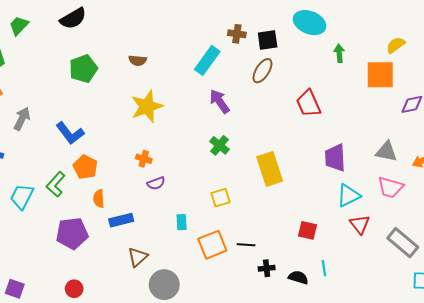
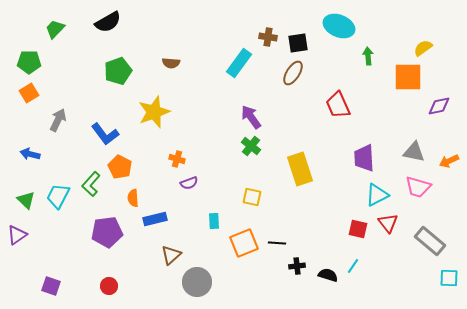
purple arrow: (219, 101) -> (251, 117), moved
yellow star: (147, 106) -> (154, 112), moved
yellow square: (221, 198) -> (252, 197), turned 30
red square: (308, 230) -> (358, 229), moved
cyan line: (324, 268) -> (353, 266), turned 42

